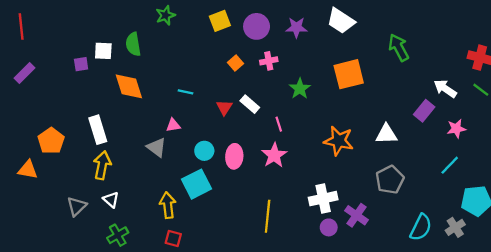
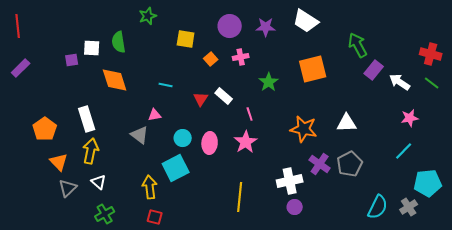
yellow square: (220, 21) -> (186, 39), moved, turned 30
purple rectangle: (424, 111) -> (374, 70), moved
orange triangle: (28, 170) -> (59, 162), moved, turned 36
purple cross: (356, 215) -> (320, 164), moved

